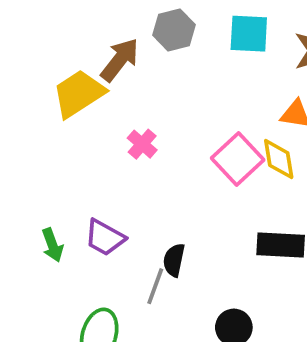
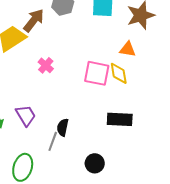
pink square: (238, 159) -> (97, 73), turned -36
purple trapezoid: (105, 238) -> (26, 115), turned -150

